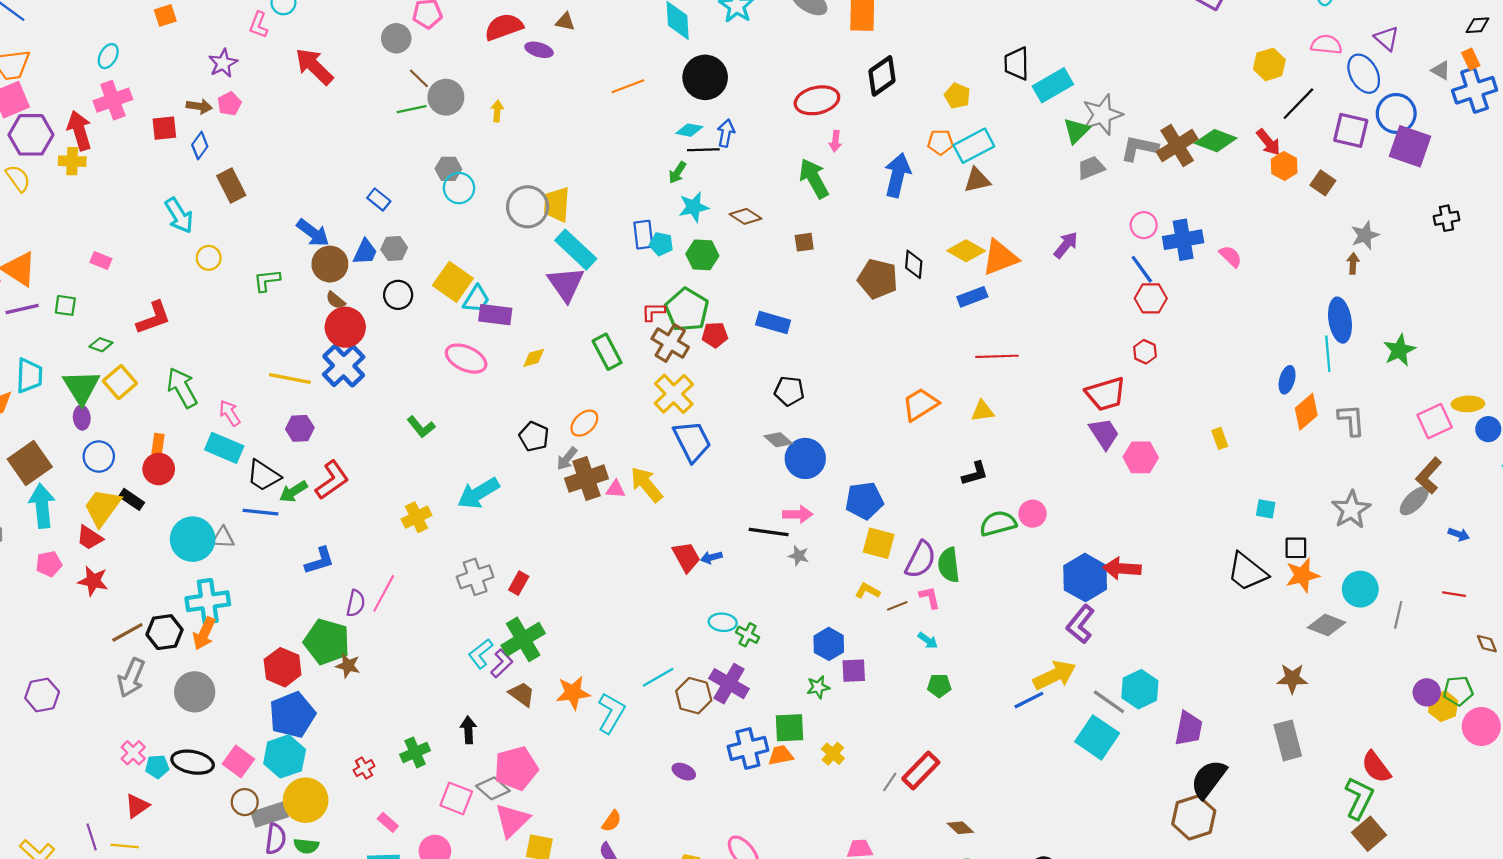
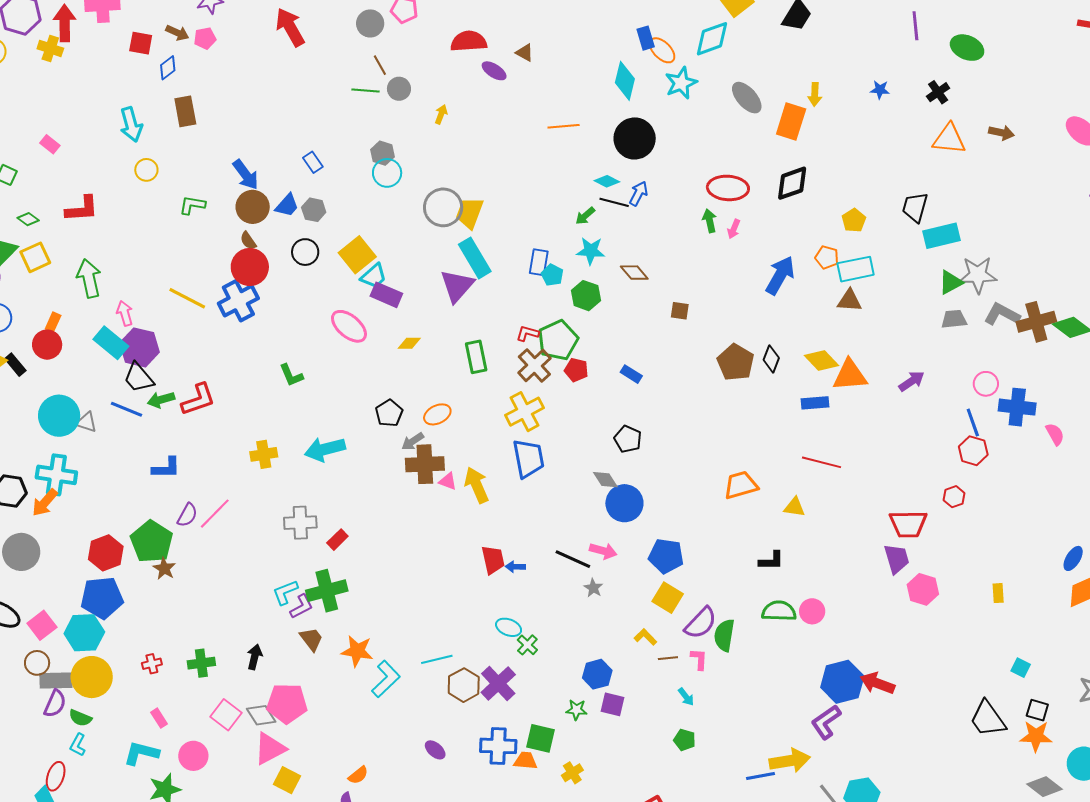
gray circle: (446, 97) -> (399, 89), size x0.7
green arrow: (814, 178) -> (710, 221), moved, size x0.6
blue rectangle: (773, 323) -> (631, 374), size x0.7
purple hexagon: (300, 428) -> (140, 347), moved, size x1.5

